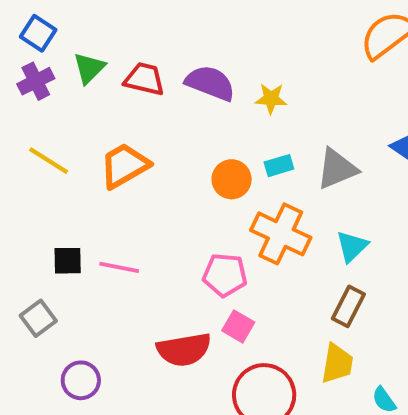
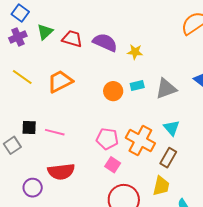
orange cross: (281, 234) -> (140, 141), moved
cyan triangle: (352, 246) -> (172, 128), turned -30
gray square: (38, 318) -> (12, 145), moved
red semicircle: (184, 350) -> (61, 172), moved

